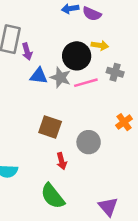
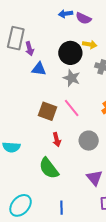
gray star: (61, 77) -> (72, 78), moved
pink line: (86, 83) -> (72, 108), moved, turned 66
gray circle: (89, 142) -> (89, 141), moved

